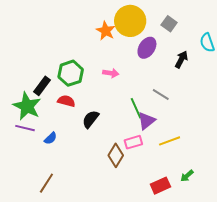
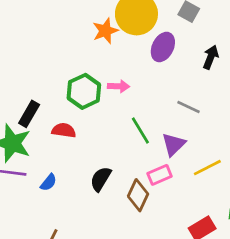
orange star: (106, 31) -> (105, 31), turned 30
green hexagon: (71, 73) -> (84, 91), moved
green line: (136, 108) -> (140, 130), moved
black semicircle: (90, 119) -> (101, 179), moved

